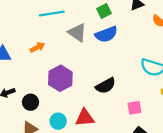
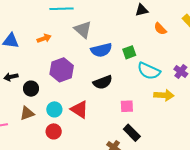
green square: (104, 11) -> (129, 52), moved
blue semicircle: (106, 34) -> (101, 50), moved
red triangle: (85, 118) -> (79, 109), turned 30

